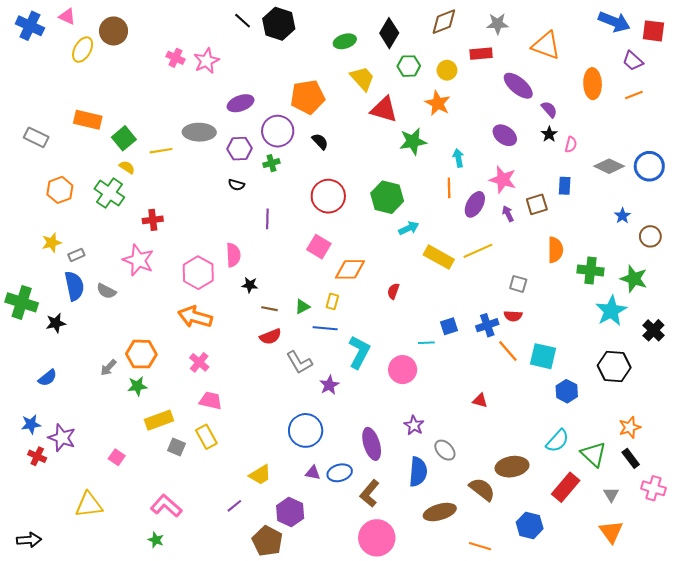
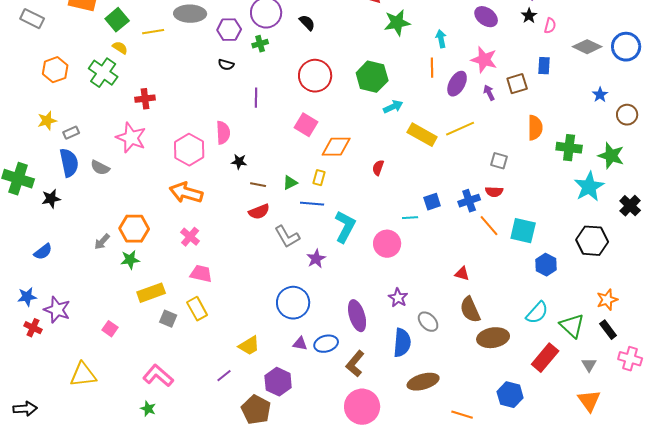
brown semicircle: (482, 489) -> (470, 310), moved, turned -152

